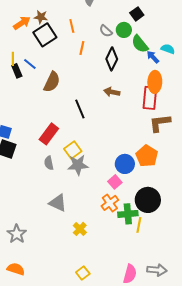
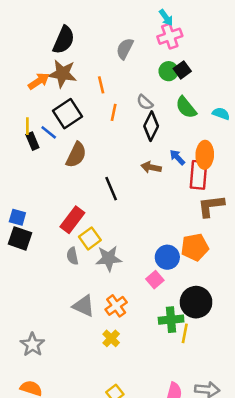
brown star: (41, 17) -> (62, 74), size x1.6
green circle: (124, 30) -> (169, 71), moved
gray semicircle: (106, 31) -> (145, 102), moved
black square: (45, 35) -> (67, 114), moved
blue arrow: (153, 57) -> (177, 157), moved
yellow square: (73, 150) -> (90, 238), moved
orange pentagon: (147, 156) -> (195, 247), turned 30
orange cross: (110, 203) -> (116, 306), moved

